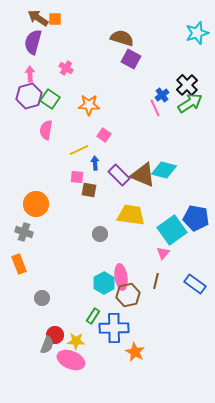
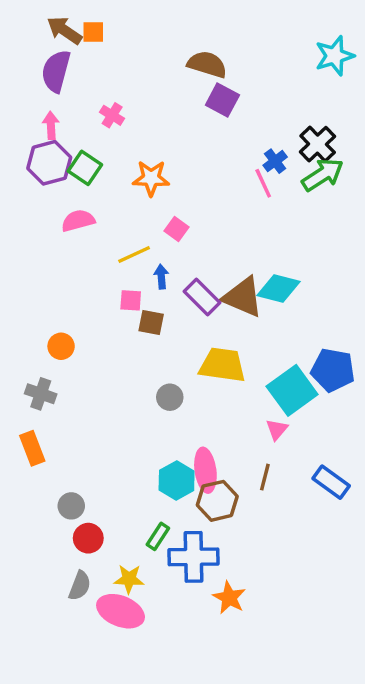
pink semicircle: (46, 130) -> (78, 221), turned 66
orange circle: (36, 204) -> (61, 346), size x0.6
red circle: (55, 335) -> (88, 538), moved

